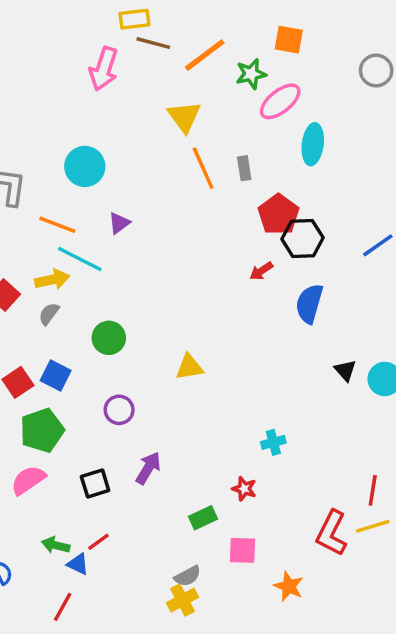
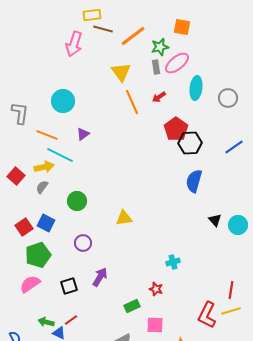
gray circle: (376, 71) -> (228, 98), moved
gray rectangle: (244, 168) -> (156, 67), moved
red arrow: (261, 271) -> (159, 97), moved

